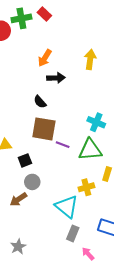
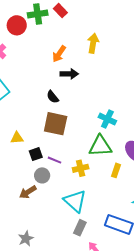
yellow arrow: (90, 60) -> (93, 43), moved
purple line: (63, 145) -> (54, 160), moved
yellow cross: (86, 187) -> (81, 168), moved

